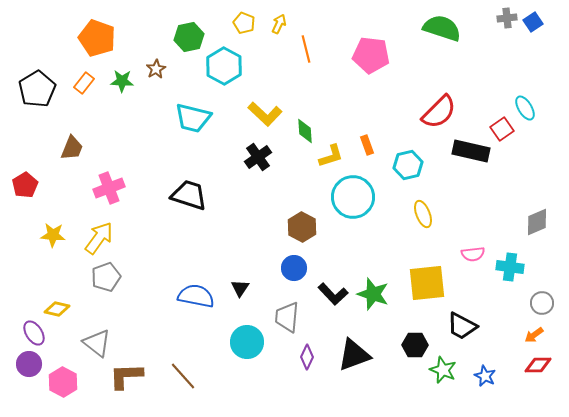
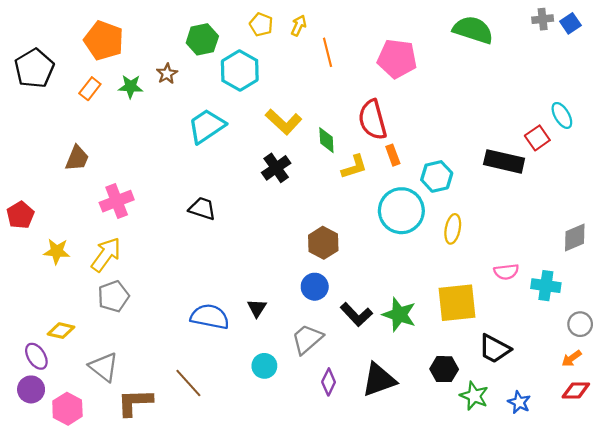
black pentagon: (37, 89) -> (34, 68), moved
red semicircle: (439, 112) -> (372, 120), moved, turned 120
cyan trapezoid: (193, 118) -> (207, 126), turned 132
red pentagon: (25, 185) -> (20, 215), moved
black trapezoid: (189, 195) -> (202, 209), size x0.7
cyan circle: (353, 197) -> (401, 211), moved
yellow ellipse: (423, 214) -> (453, 229), turned 32
gray trapezoid: (287, 317) -> (307, 339), turned 44
cyan circle: (247, 342) -> (264, 366), size x0.7
brown line: (183, 376) -> (188, 383), moved

